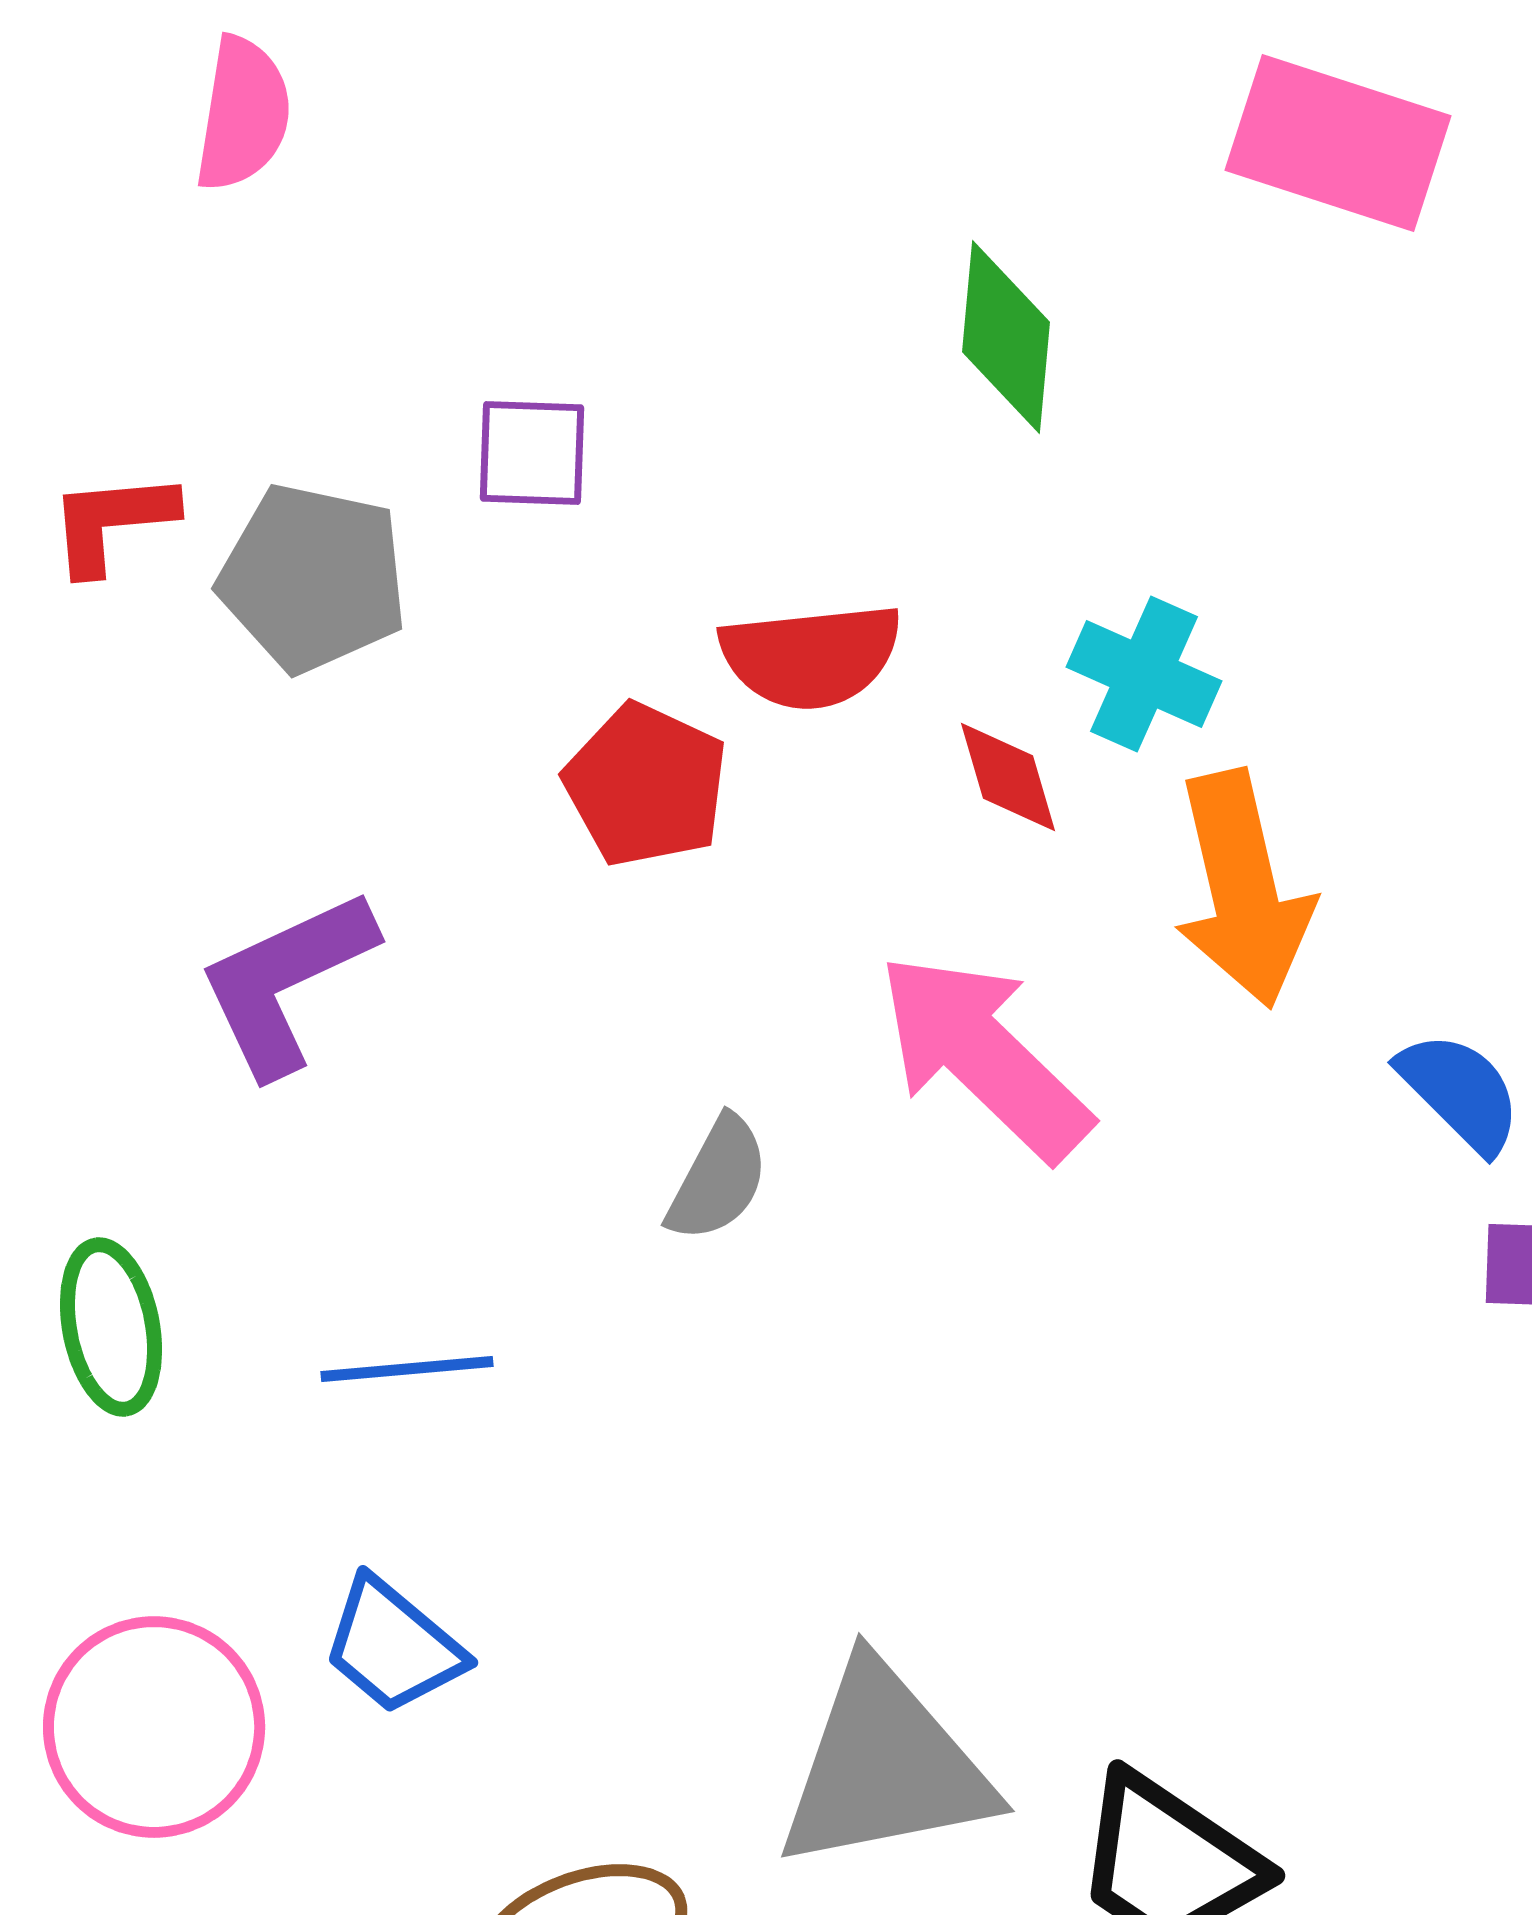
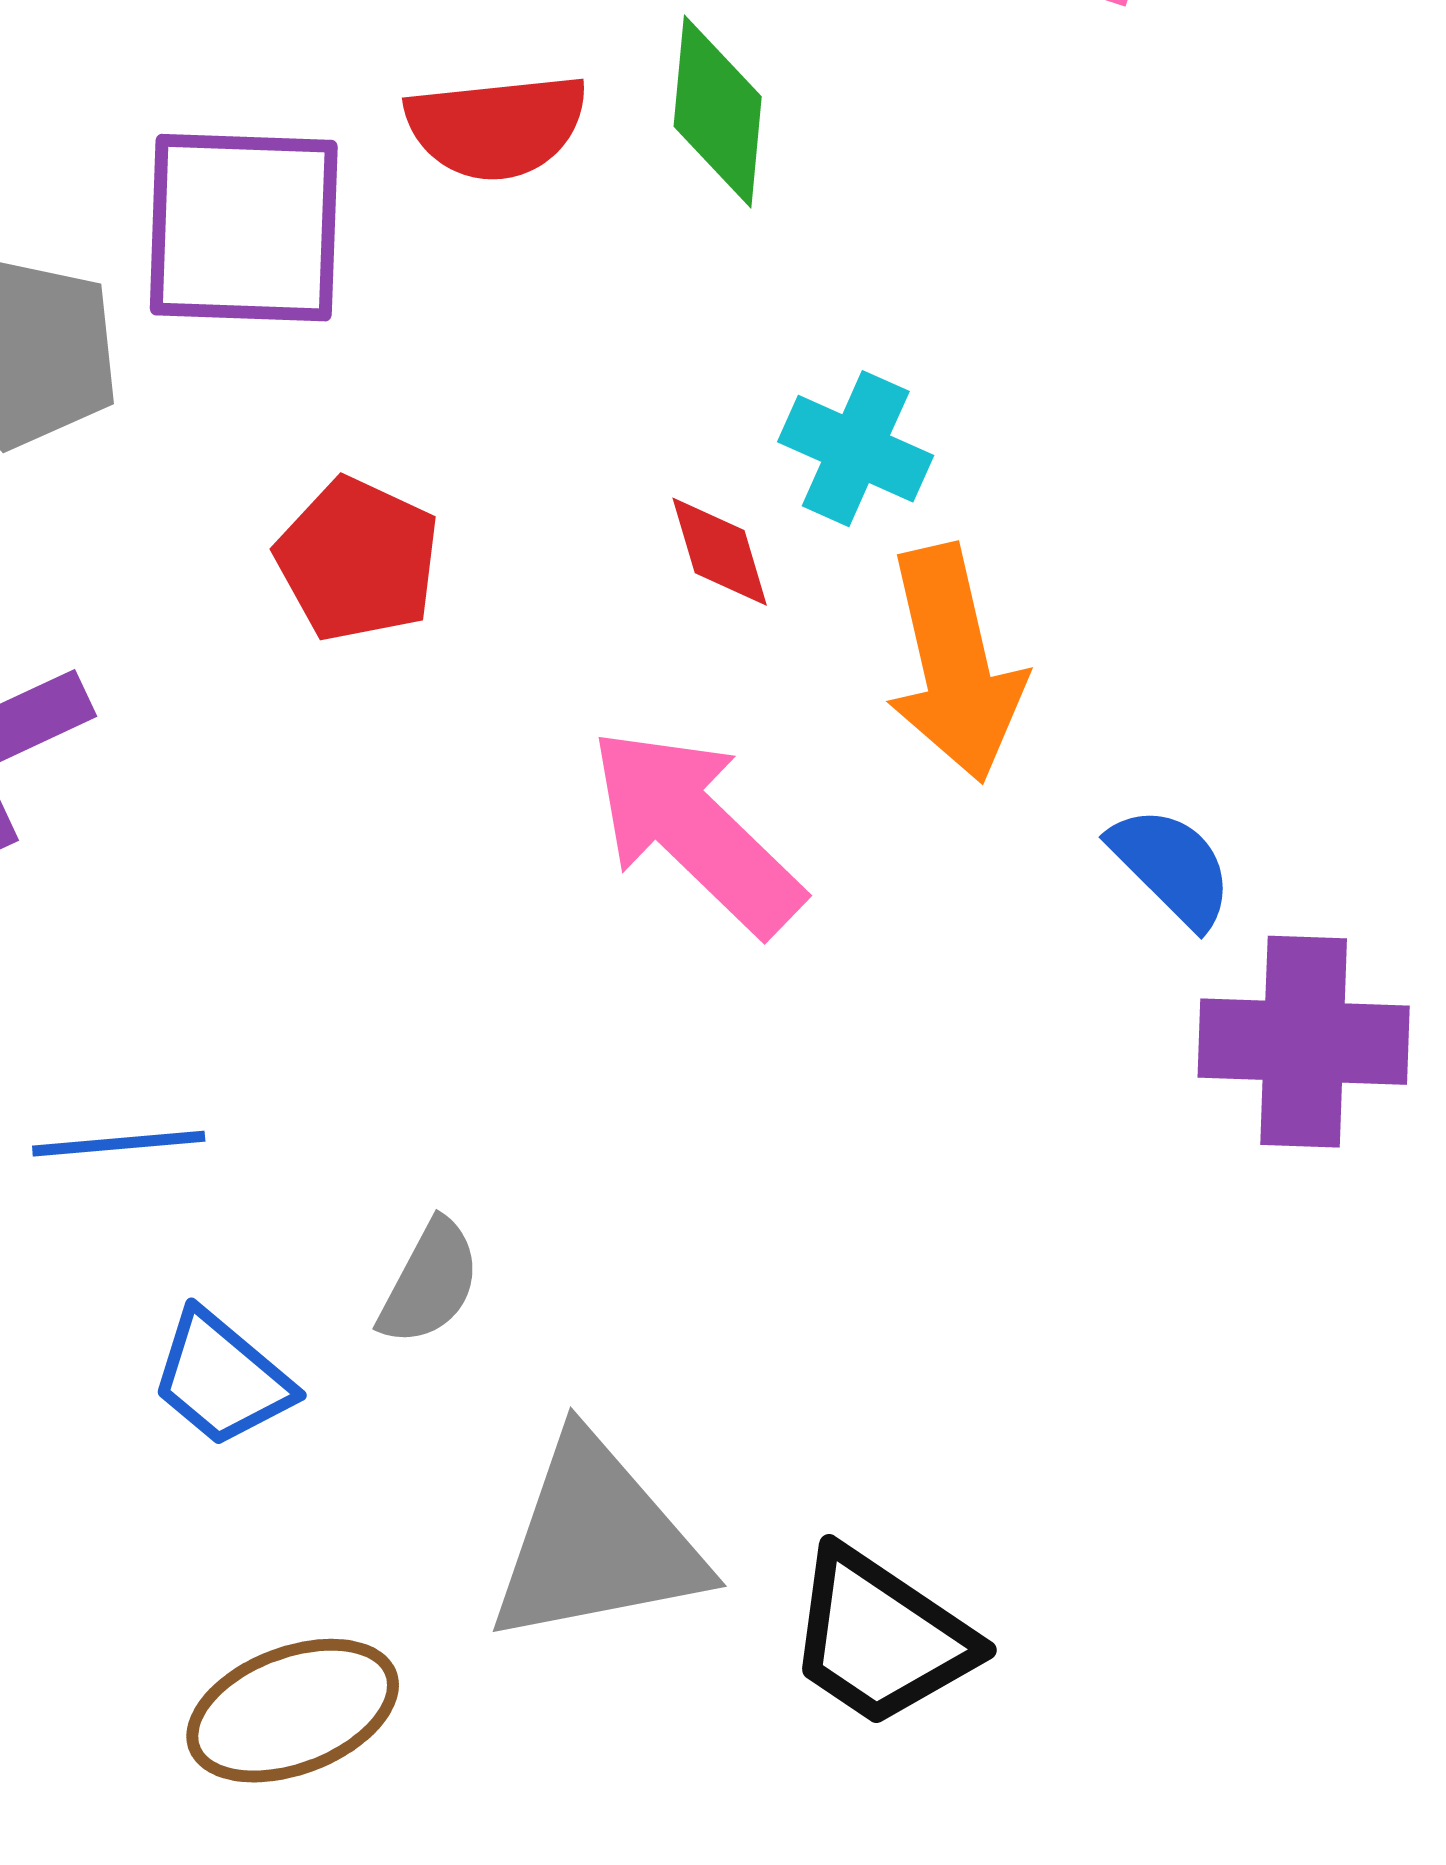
purple square: (532, 453) -> (244, 228), size x1.8
red semicircle: (811, 656) -> (497, 127), moved
gray semicircle: (718, 1179) -> (430, 1283), moved
blue trapezoid: (393, 1646) -> (222, 1379), moved

